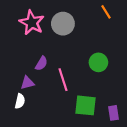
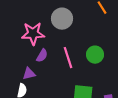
pink star: (32, 23) -> (33, 34), moved, turned -30
pink line: (63, 80) -> (68, 58), moved

